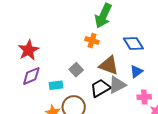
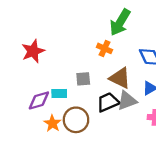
gray square: (76, 70) -> (83, 79), turned 32
purple diamond: (31, 76) -> (39, 100), moved

